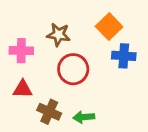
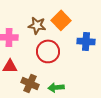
orange square: (109, 27) -> (61, 20), moved

